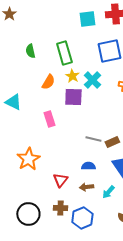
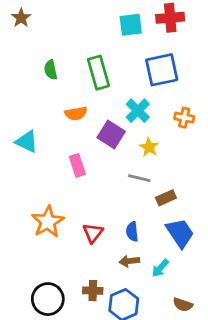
yellow star: (72, 76) -> (149, 147), moved
orange semicircle: (48, 82) -> (76, 113), turned 49
purple square: (73, 97) -> (111, 135), turned 30
gray line: (93, 139) -> (139, 178), moved
blue semicircle: (88, 166) -> (132, 232), turned -96
red triangle: (60, 180) -> (93, 233), moved

